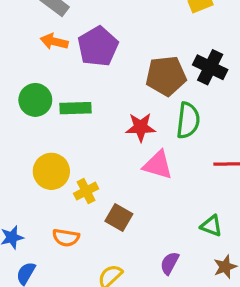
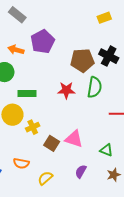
orange arrow: (54, 42) -> (16, 50), moved
green rectangle: (75, 108) -> (27, 94), moved
pink triangle: (158, 165) -> (74, 139), moved
orange semicircle: (66, 238) -> (21, 163), moved

